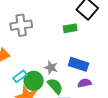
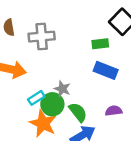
blue rectangle: (78, 64) -> (106, 70), moved
gray star: (51, 68) -> (62, 89), moved

